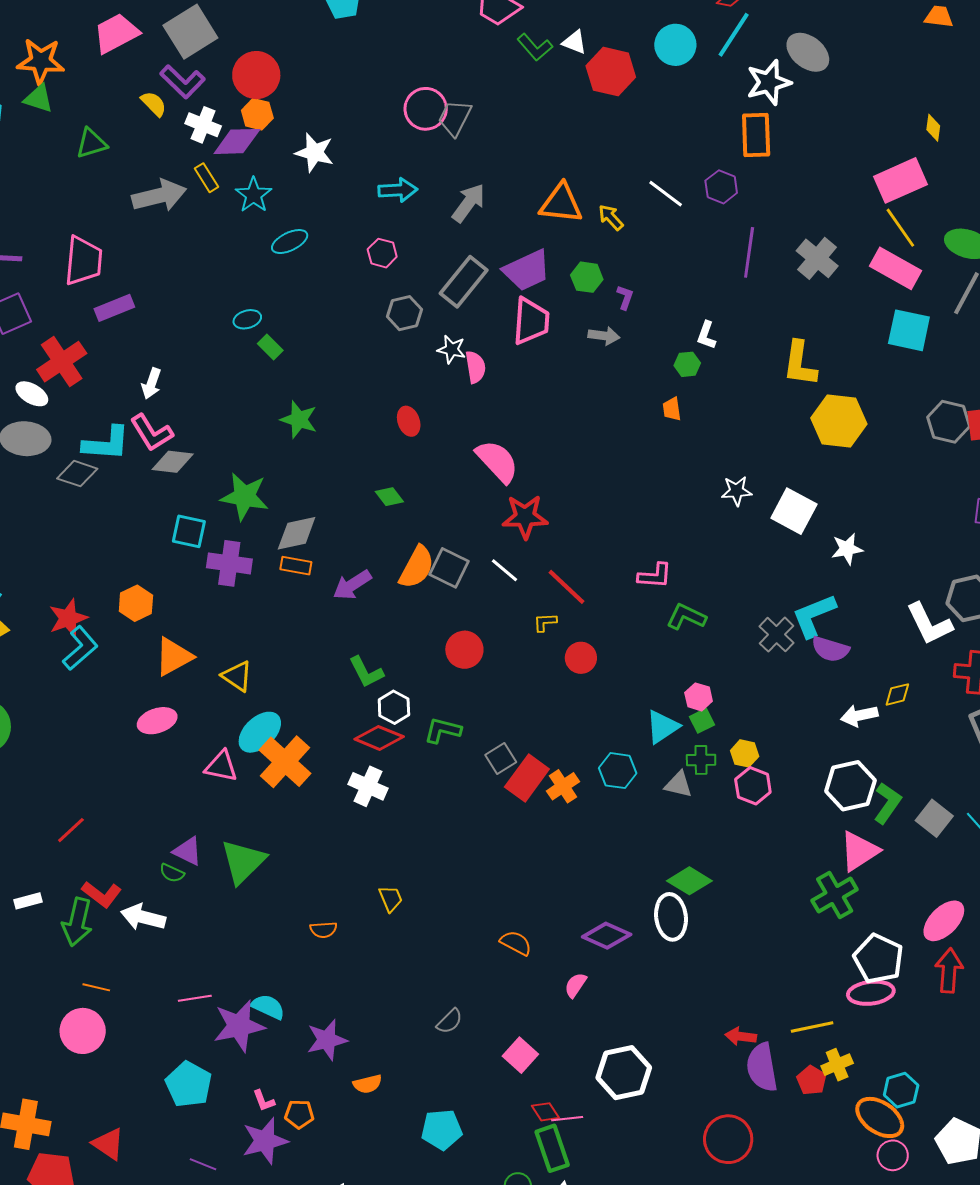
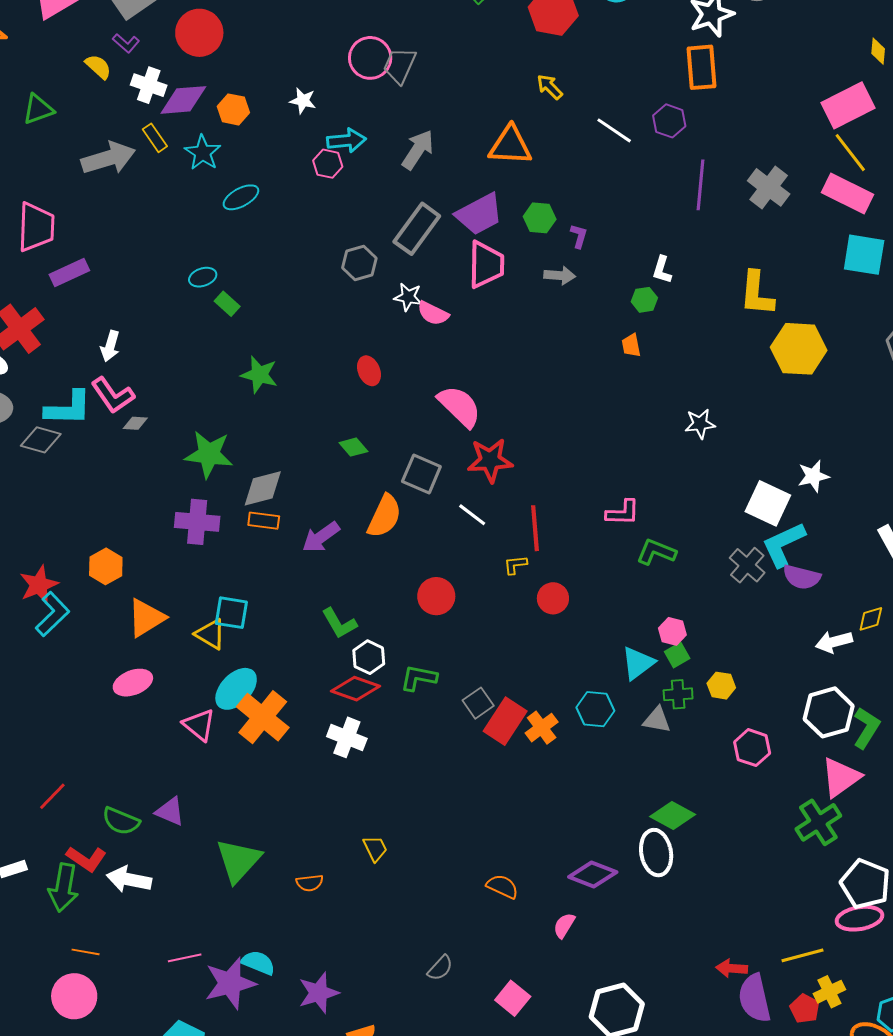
purple L-shape: (183, 82) -> (126, 43), size x0.6
orange hexagon: (257, 114) -> (233, 109), moved
white star: (315, 152) -> (303, 101), moved, size x0.7
yellow arrow: (611, 217) -> (550, 87), moved
pink hexagon: (382, 253) -> (328, 164), moved
pink semicircle: (475, 367) -> (433, 313), turned 128
gray diamond: (173, 462) -> (135, 423), size x0.6
white square: (794, 511) -> (768, 503), moved
cyan square: (189, 531) -> (231, 613), moved
gray square: (449, 568) -> (421, 474), moved
red line: (567, 587) -> (535, 528), turned 45
pink triangle: (221, 766) -> (199, 725), turned 30
pink hexagon: (753, 786) -> (752, 748), moved
green triangle: (243, 862) -> (238, 861), moved
green semicircle: (172, 873) -> (121, 821), moved, size x1.5

